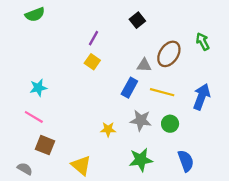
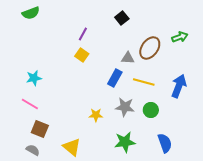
green arrow: (203, 42) -> (180, 37), turned 98
gray semicircle: (25, 169) -> (33, 150), moved

